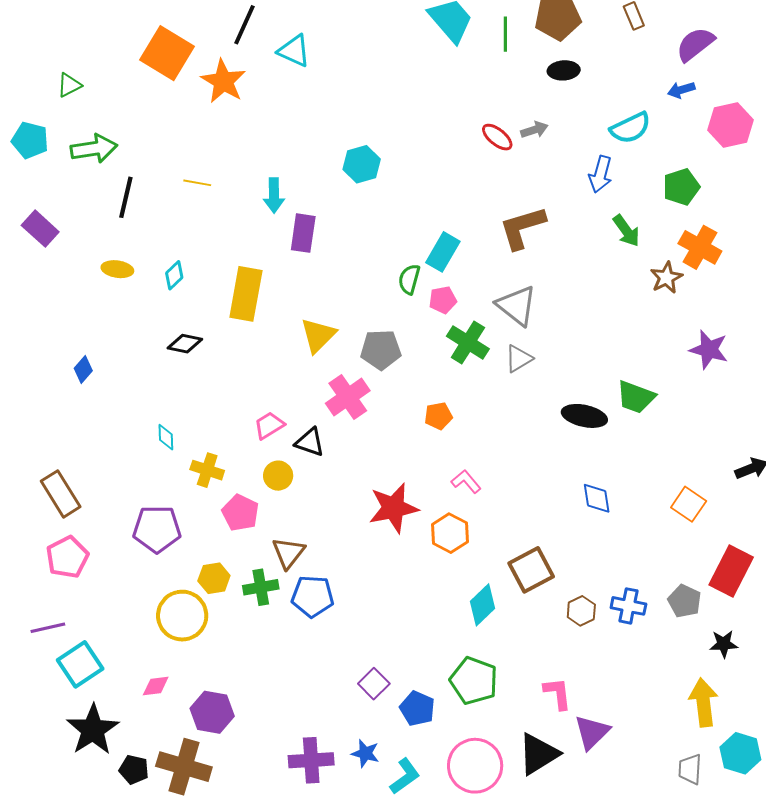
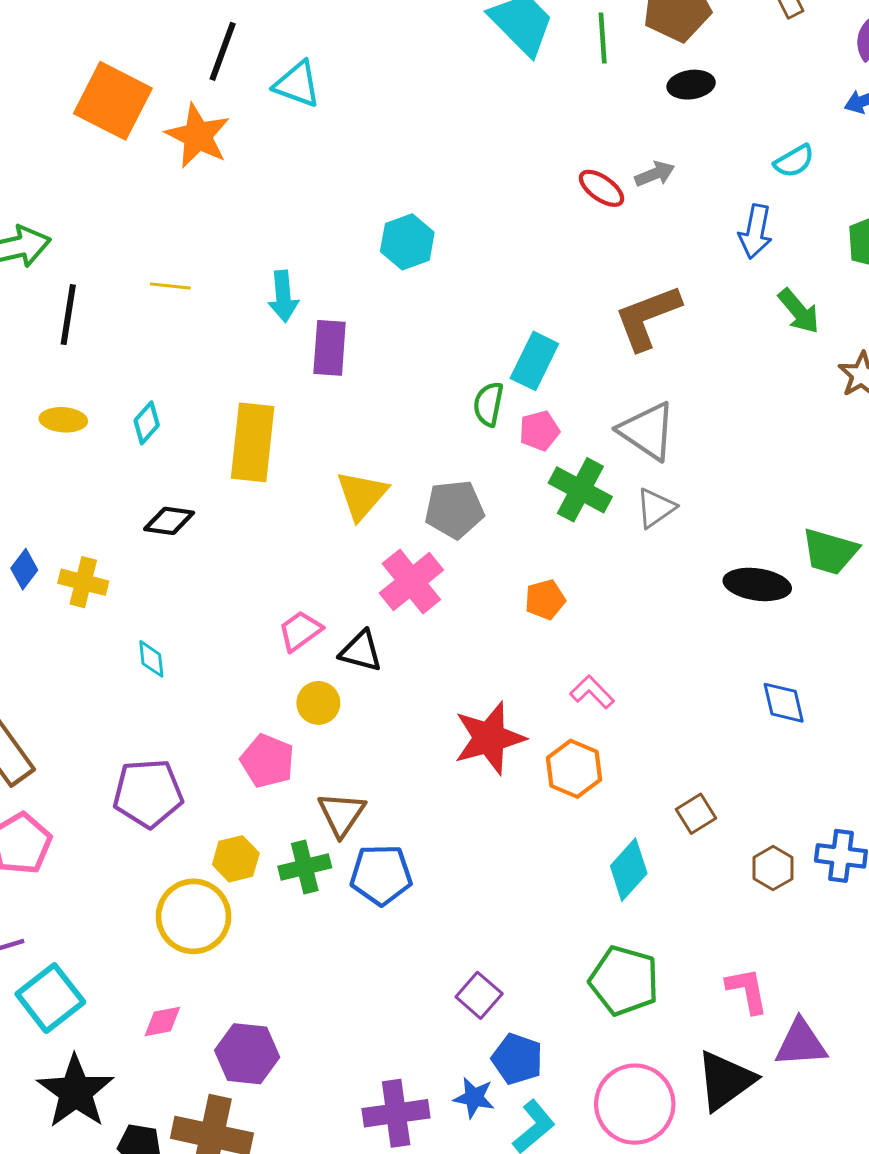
cyan semicircle: (630, 128) -> (794, 161), size x0.7
yellow cross: (207, 470) -> (83, 582), moved
brown square: (531, 570) -> (696, 814), size x0.6
blue pentagon: (417, 709) -> (517, 1059), moved
purple triangle: (592, 732) -> (801, 1043), turned 45

